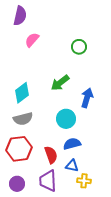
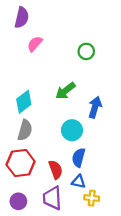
gray semicircle: (23, 119) -> (25, 130), turned -60
blue semicircle: (72, 144) -> (79, 158), turned -60

